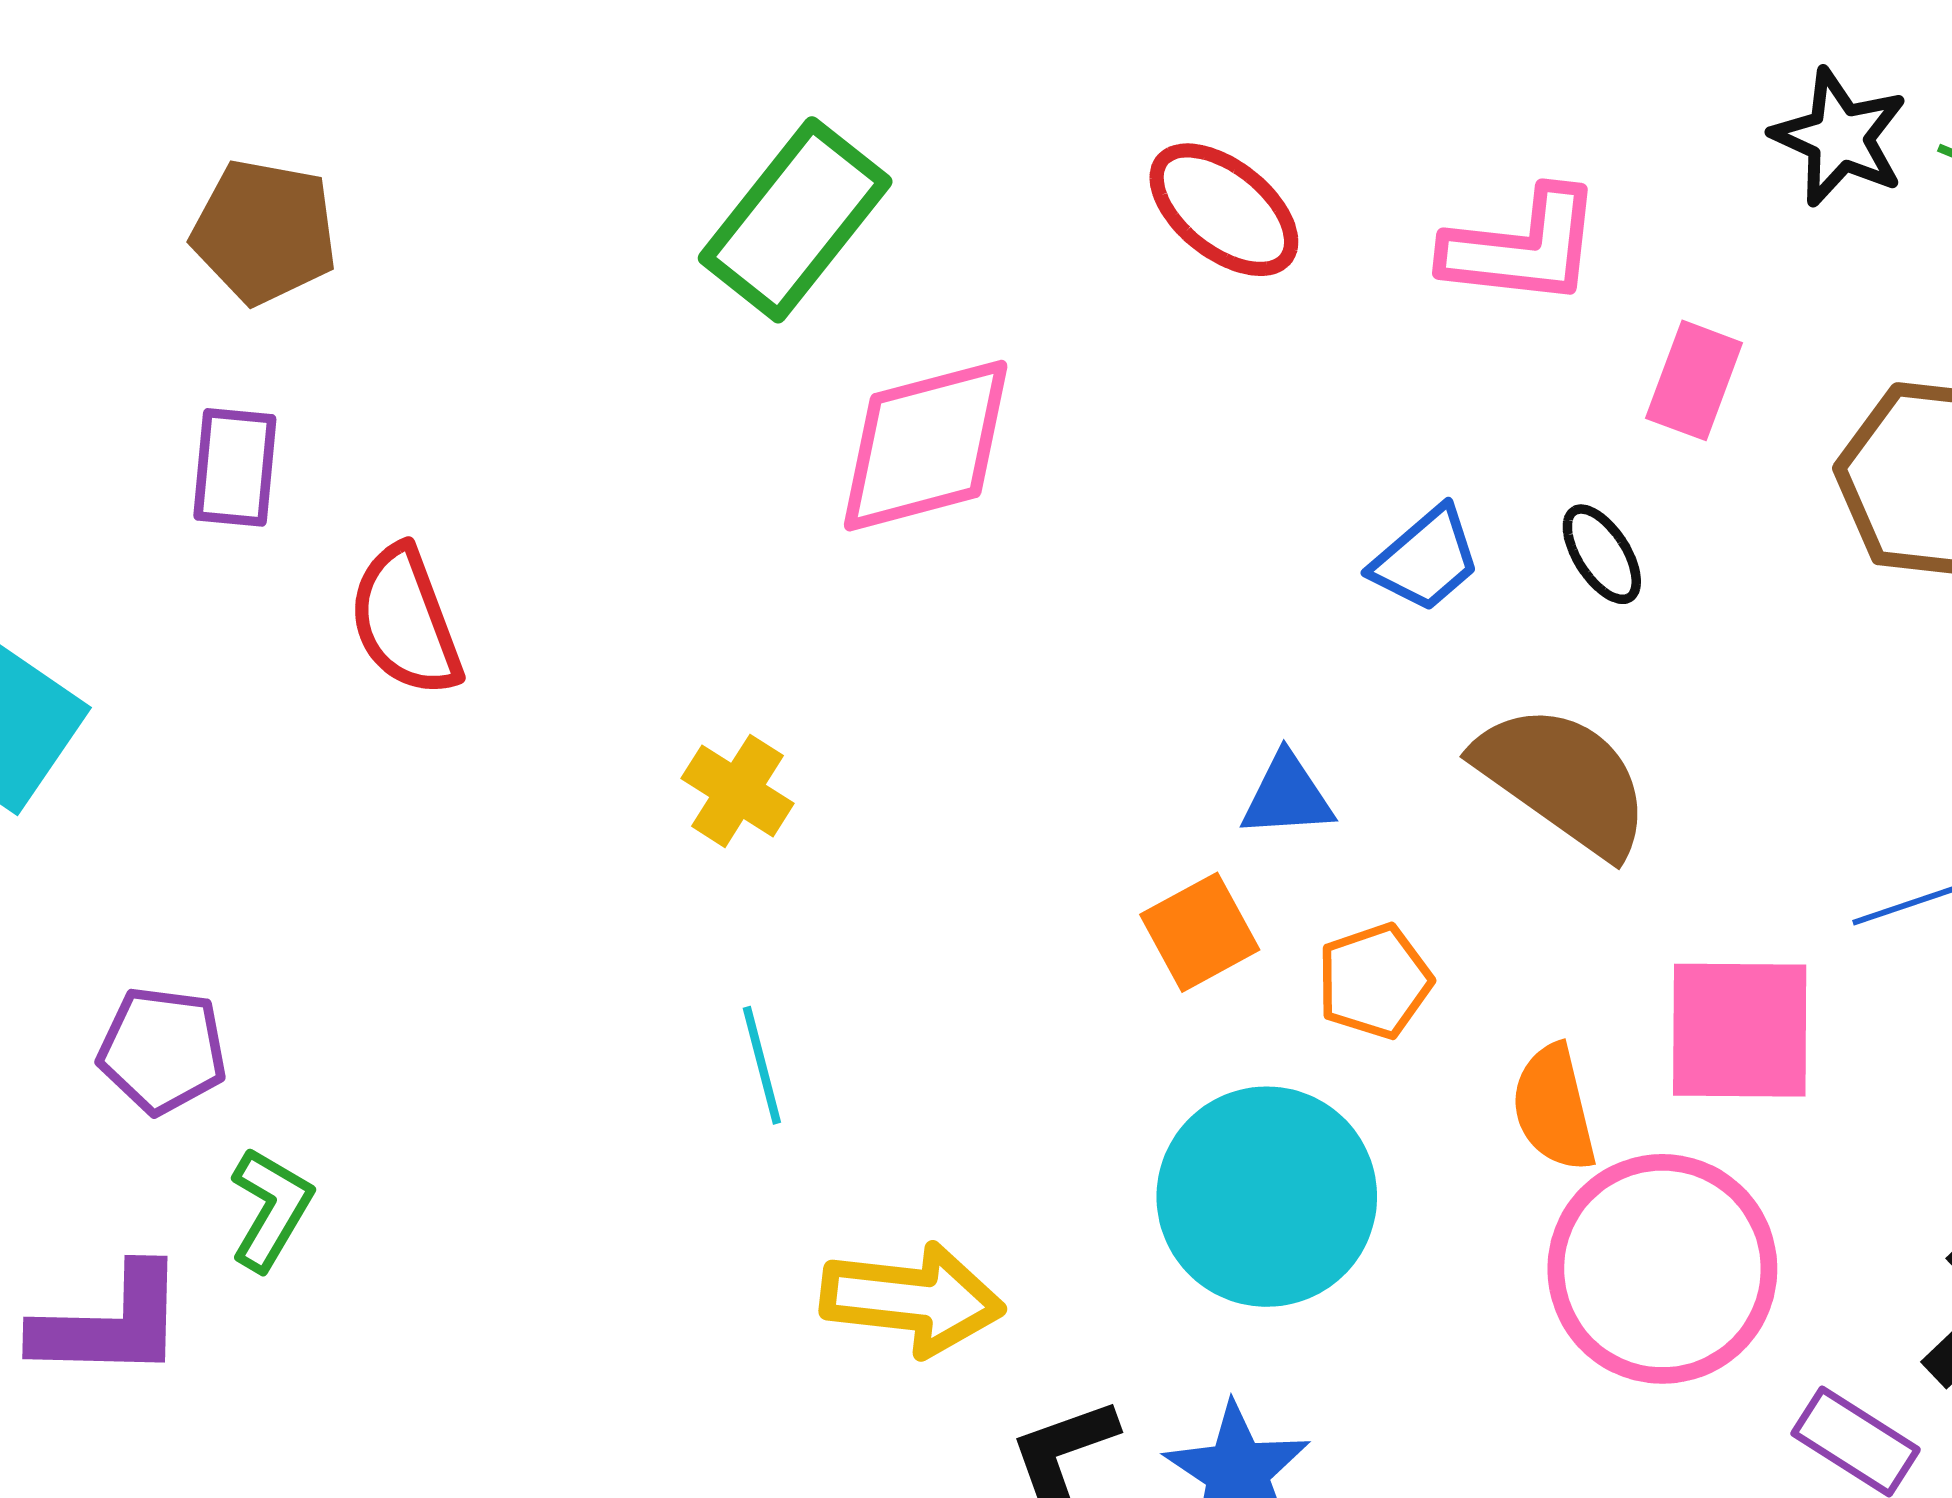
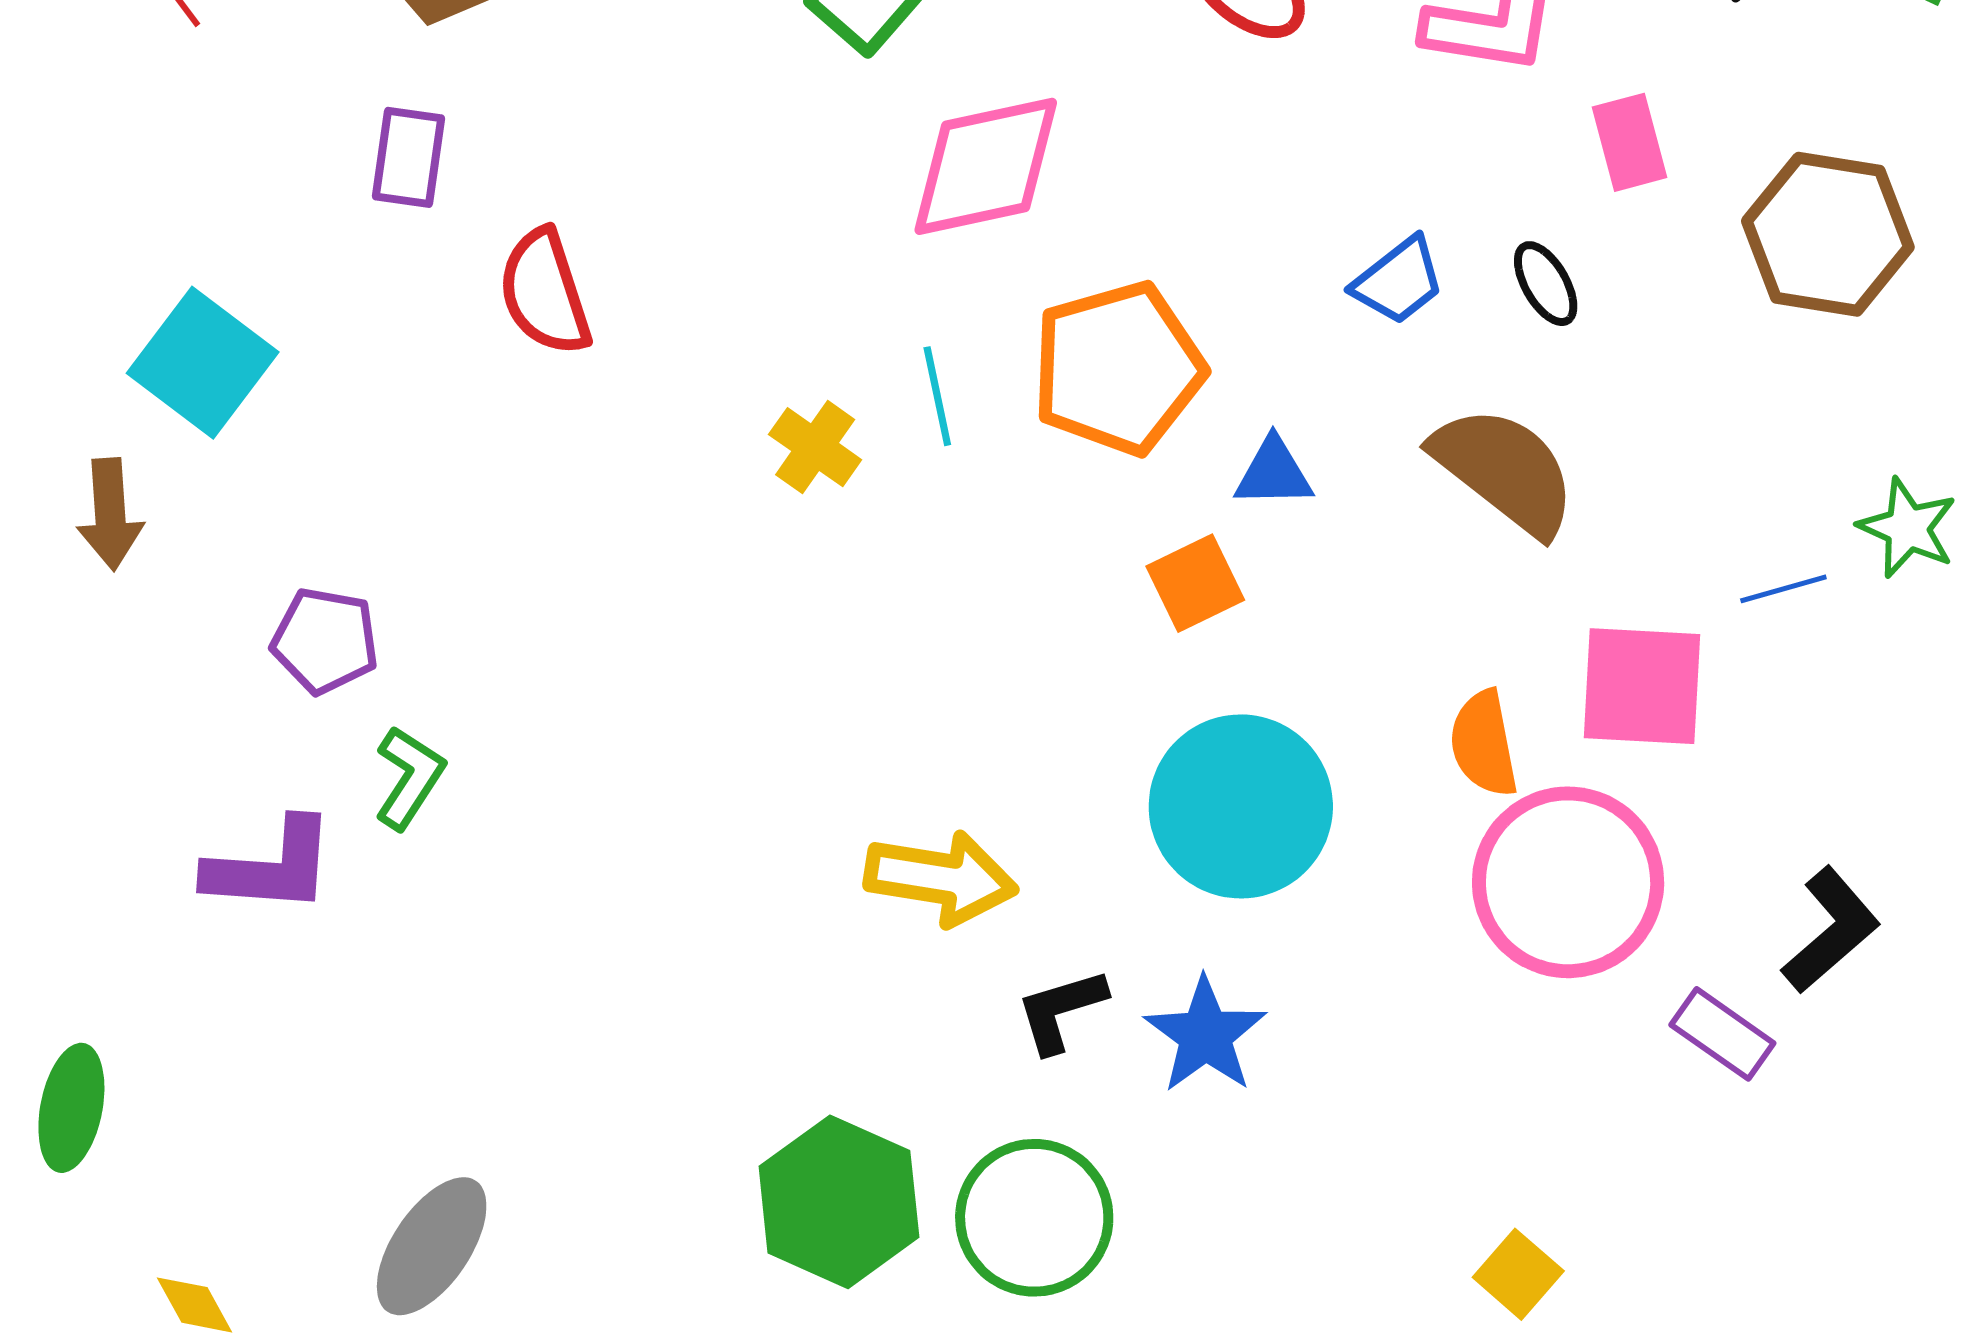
pink rectangle: (1694, 380) -> (1629, 142), turned -38
orange pentagon: (1374, 981) -> (1118, 368), moved, size x1.8
cyan line: (762, 1065) -> (937, 396), moved

